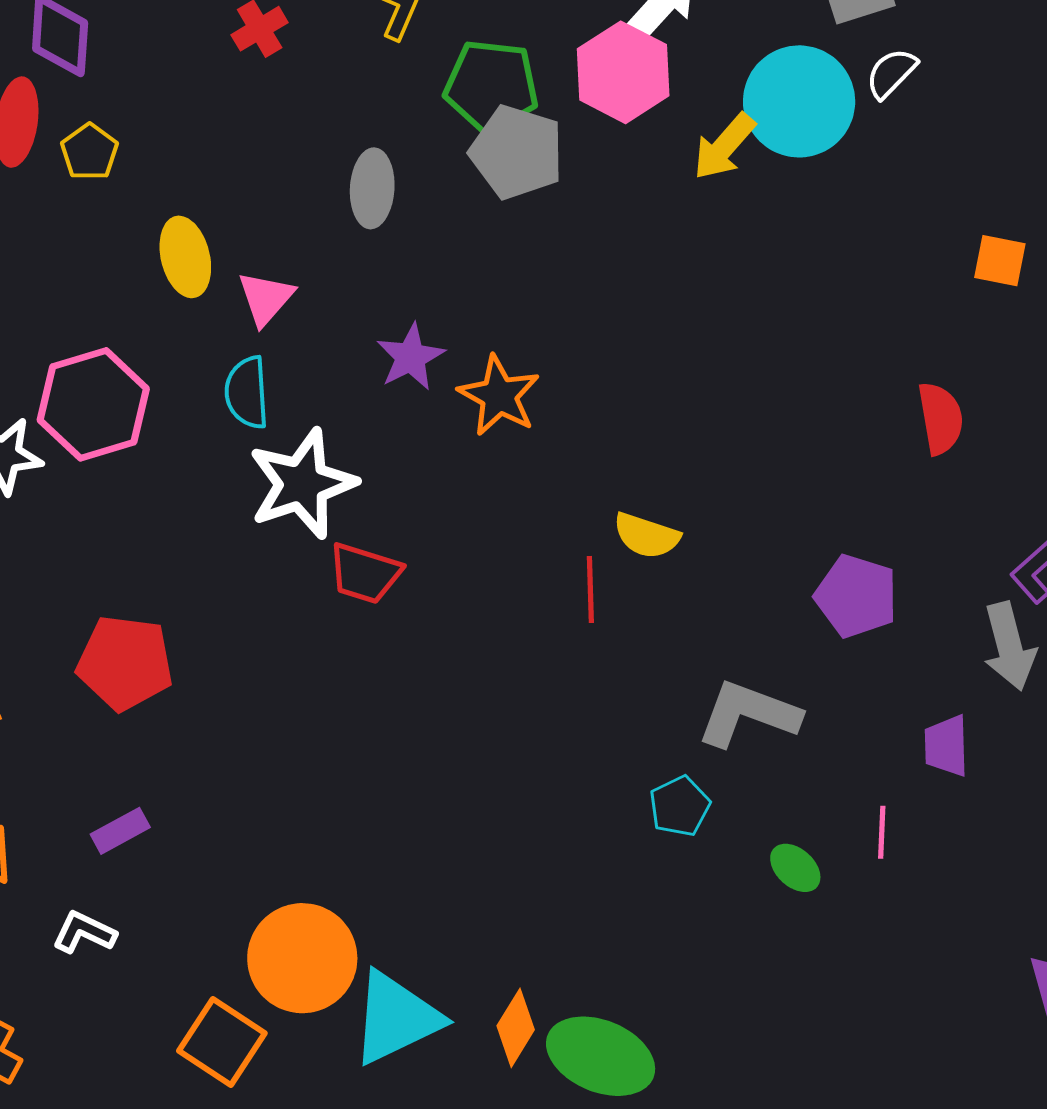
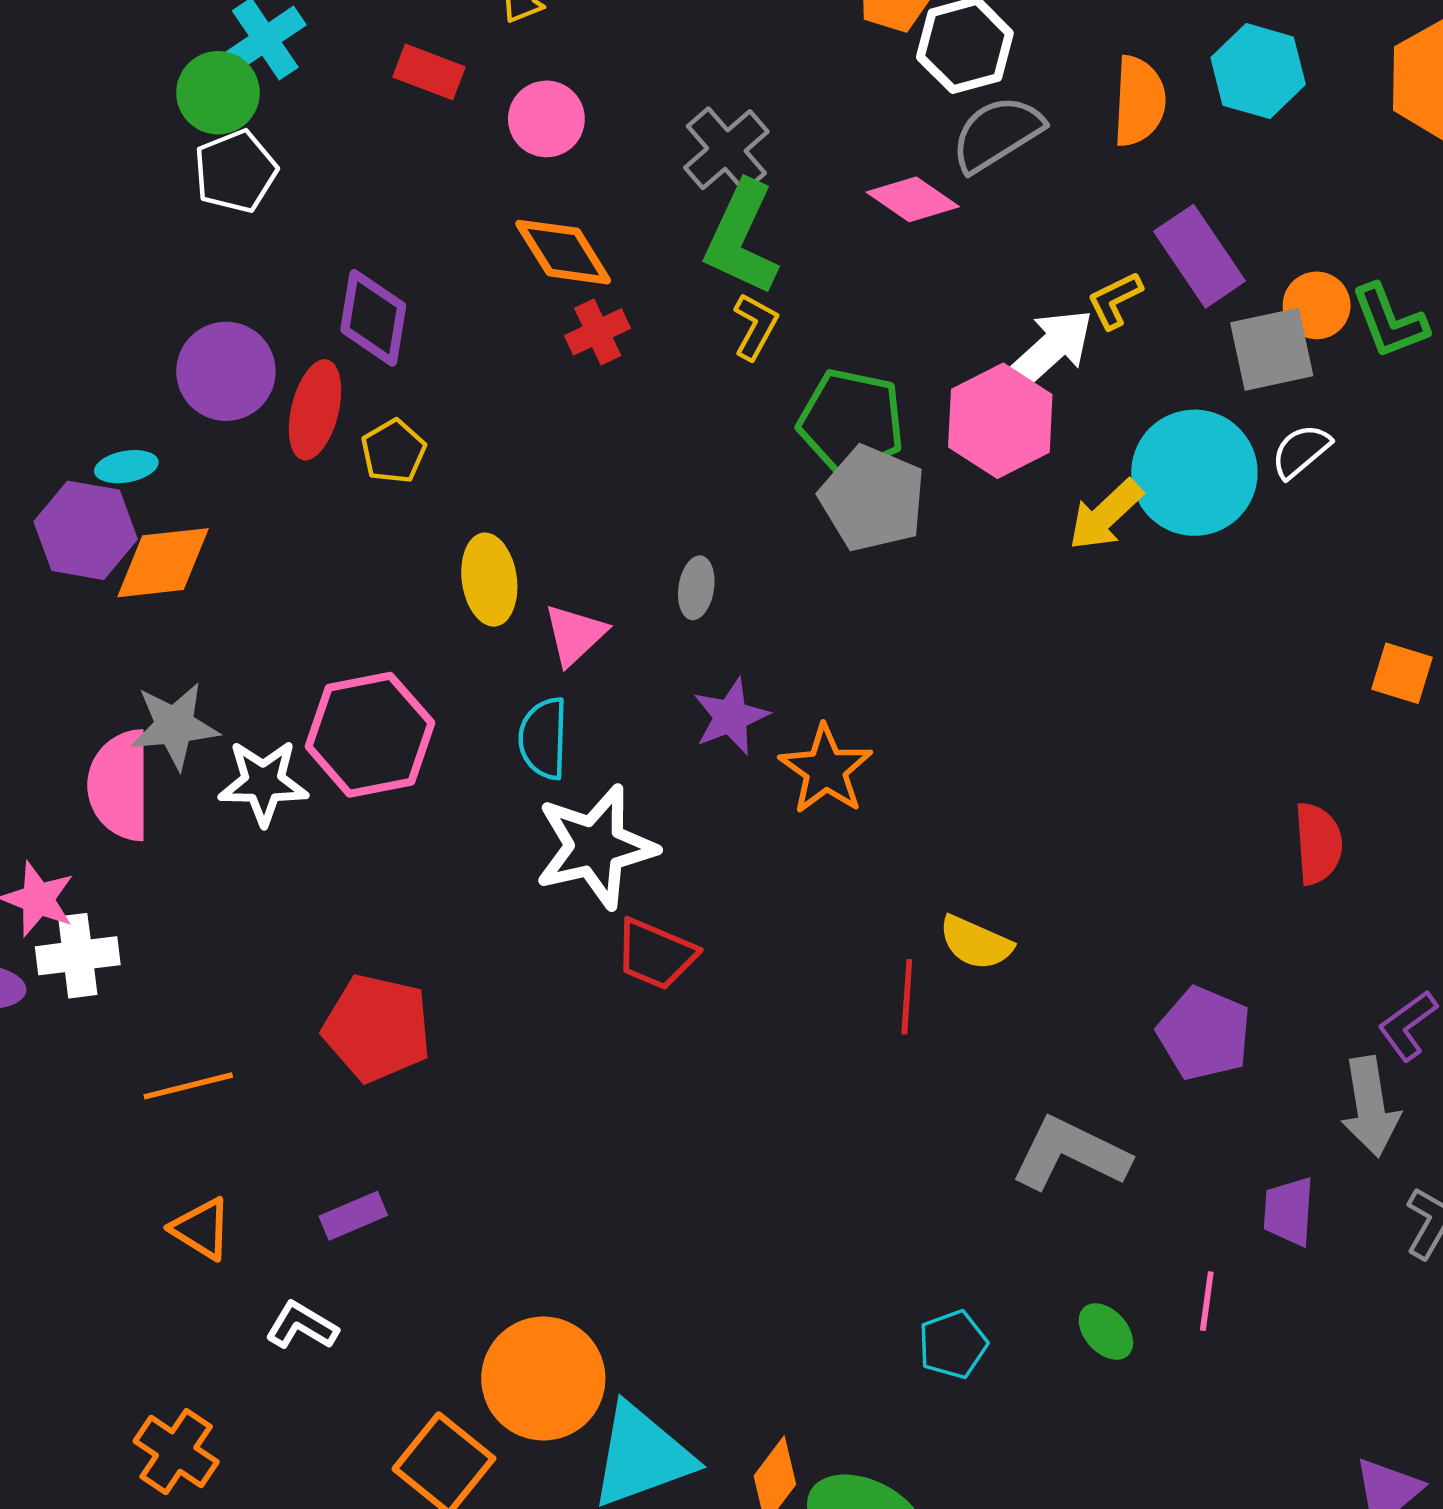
gray ellipse: (372, 188) -> (696, 588), moved, size x0.7
cyan pentagon: (680, 806) -> (953, 1344), moved

